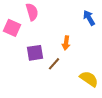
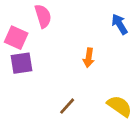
purple square: (35, 53) -> (21, 63), moved
brown line: (54, 64) -> (67, 106), moved

